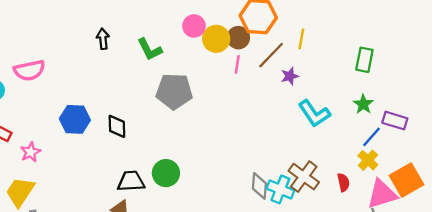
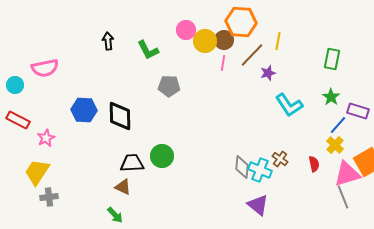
gray pentagon: (174, 91) -> (169, 86), size x0.7
black diamond: (117, 126) -> (120, 116), size x1.4
brown cross: (304, 177) -> (280, 159), size x0.6

